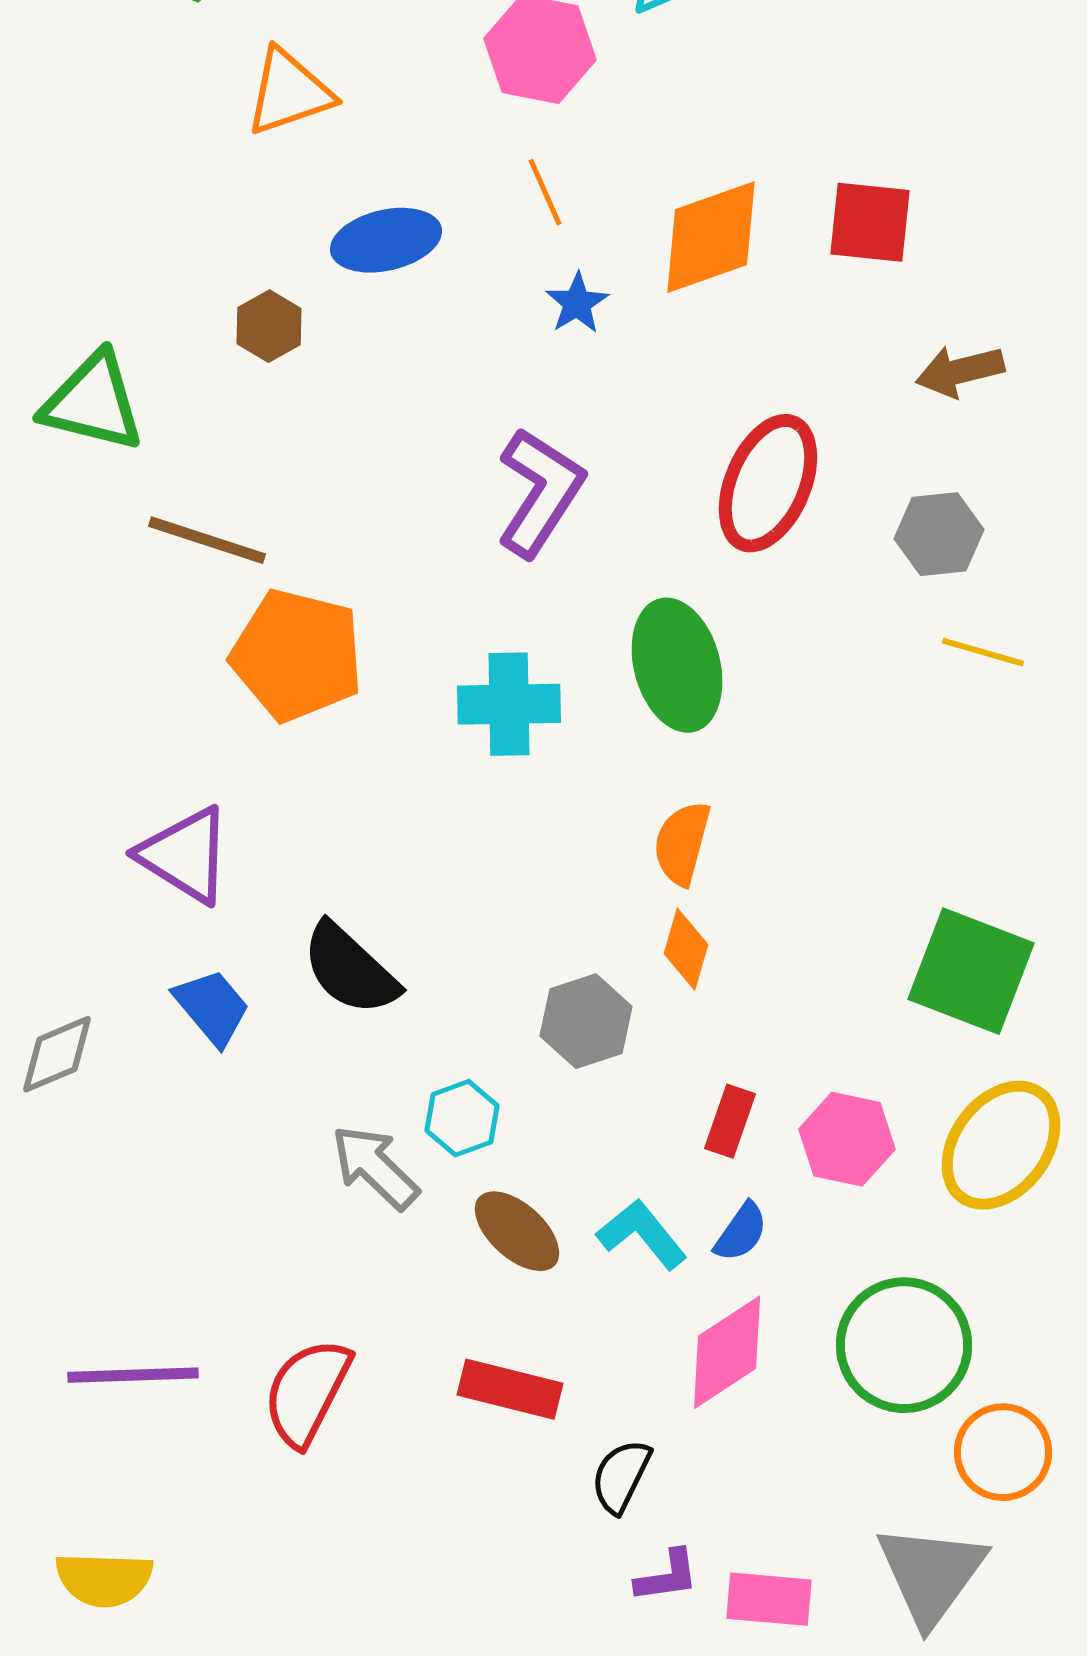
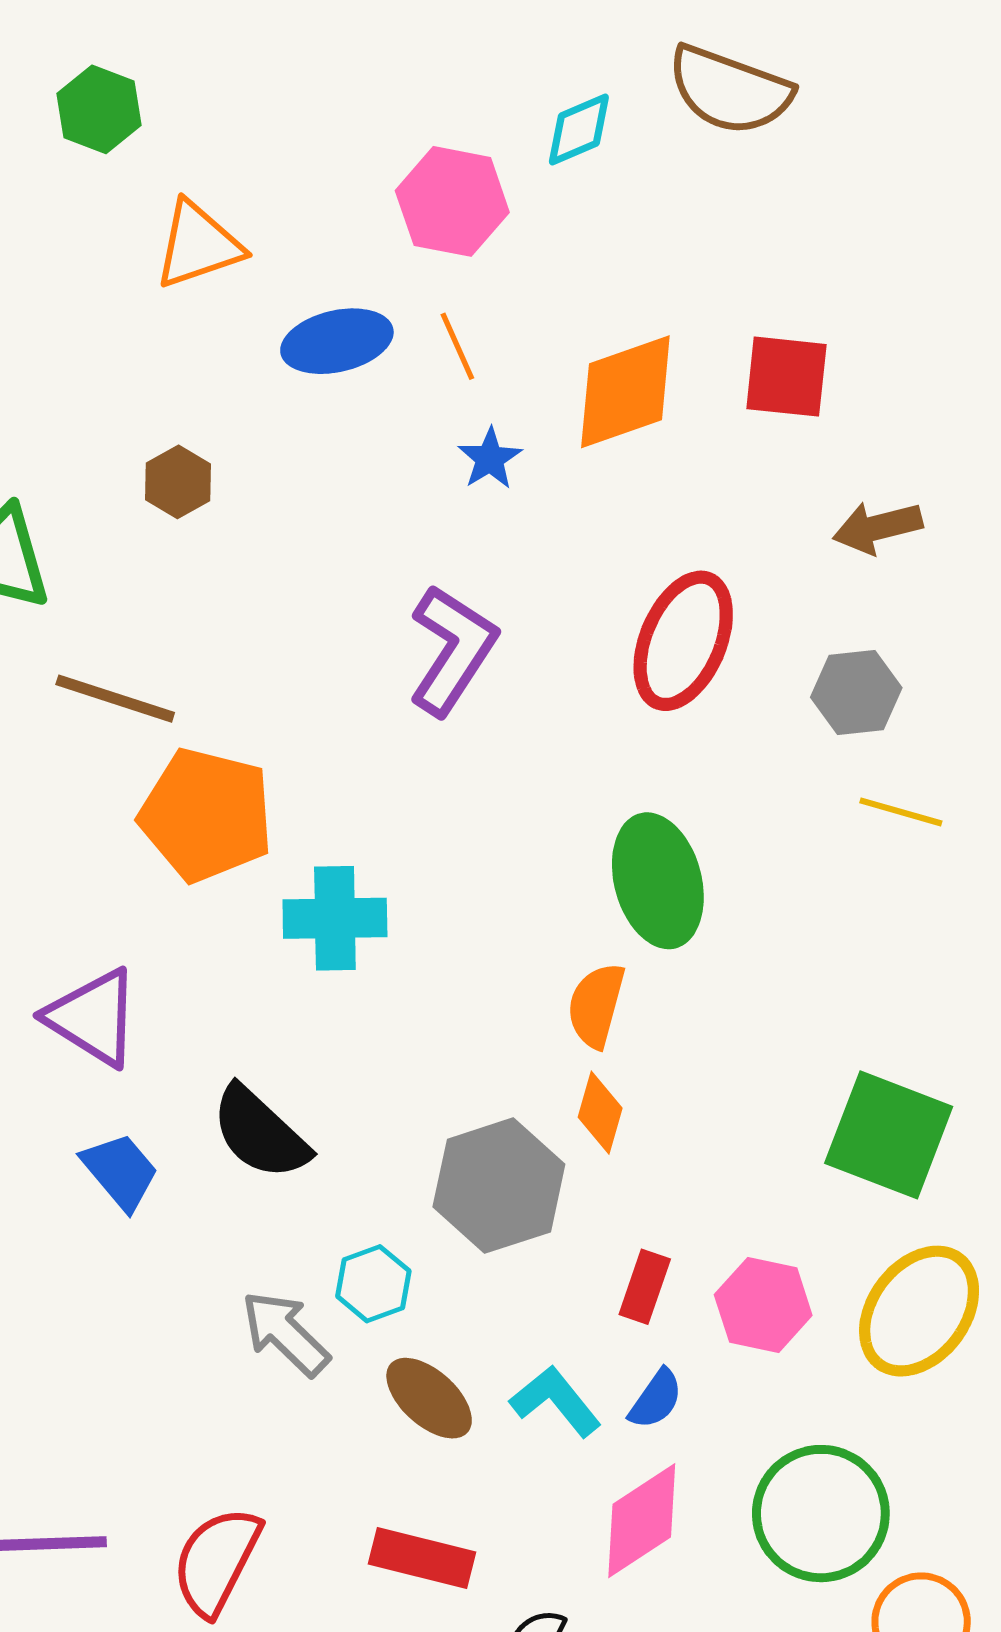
blue ellipse: (386, 240) -> (337, 341), moved
green ellipse: (677, 665) -> (658, 881), moved
cyan cross: (509, 704) -> (335, 918), moved
gray hexagon: (586, 1021) -> (499, 1186), size x1.4

